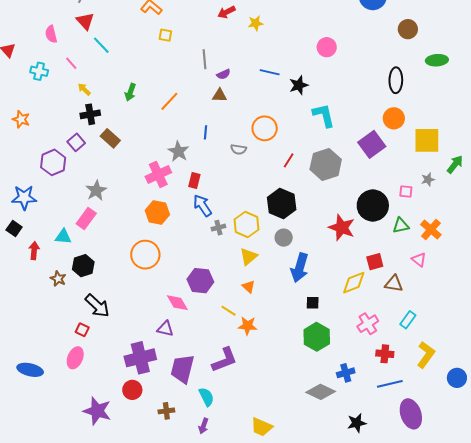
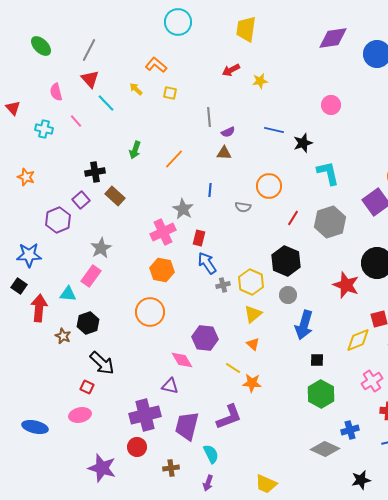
yellow arrow: (84, 89) -> (136, 89), moved
red arrow: (34, 251) -> (39, 308), size x1.5
pink ellipse: (75, 358) -> (80, 415), turned 55

